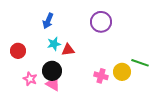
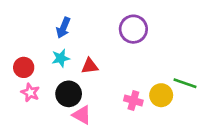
cyan star: (54, 44) -> (61, 58), moved
pink star: (30, 79) -> (30, 93), moved
pink triangle: (53, 84) -> (82, 115), moved

